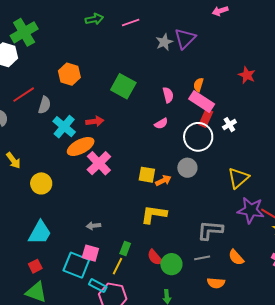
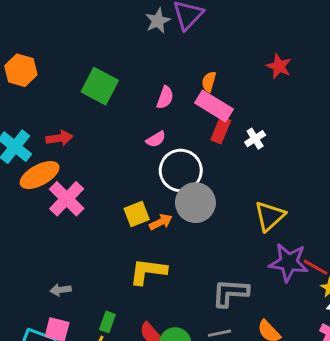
pink semicircle: (168, 95) -> (165, 97), turned 35
white circle: (198, 137) -> (181, 170), moved
gray circle: (187, 168) -> (195, 203), size x1.4
yellow square: (147, 175) -> (137, 214), turned -30

